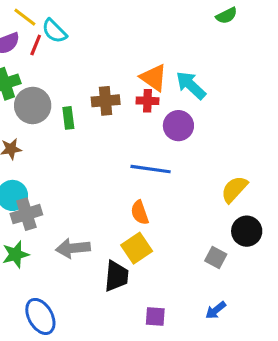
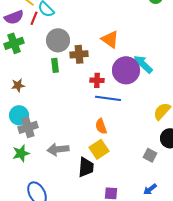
cyan arrow: (191, 85) -> (143, 64), moved
red cross: (147, 101) -> (97, 80), moved
gray circle: (33, 105) -> (58, 40), moved
purple circle: (178, 126) -> (126, 70), size x1.4

